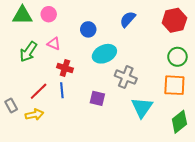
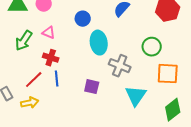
cyan ellipse: (104, 54) -> (99, 43), turned -75
green circle: (177, 57) -> (152, 47), moved
red cross: (65, 68) -> (51, 58), moved

